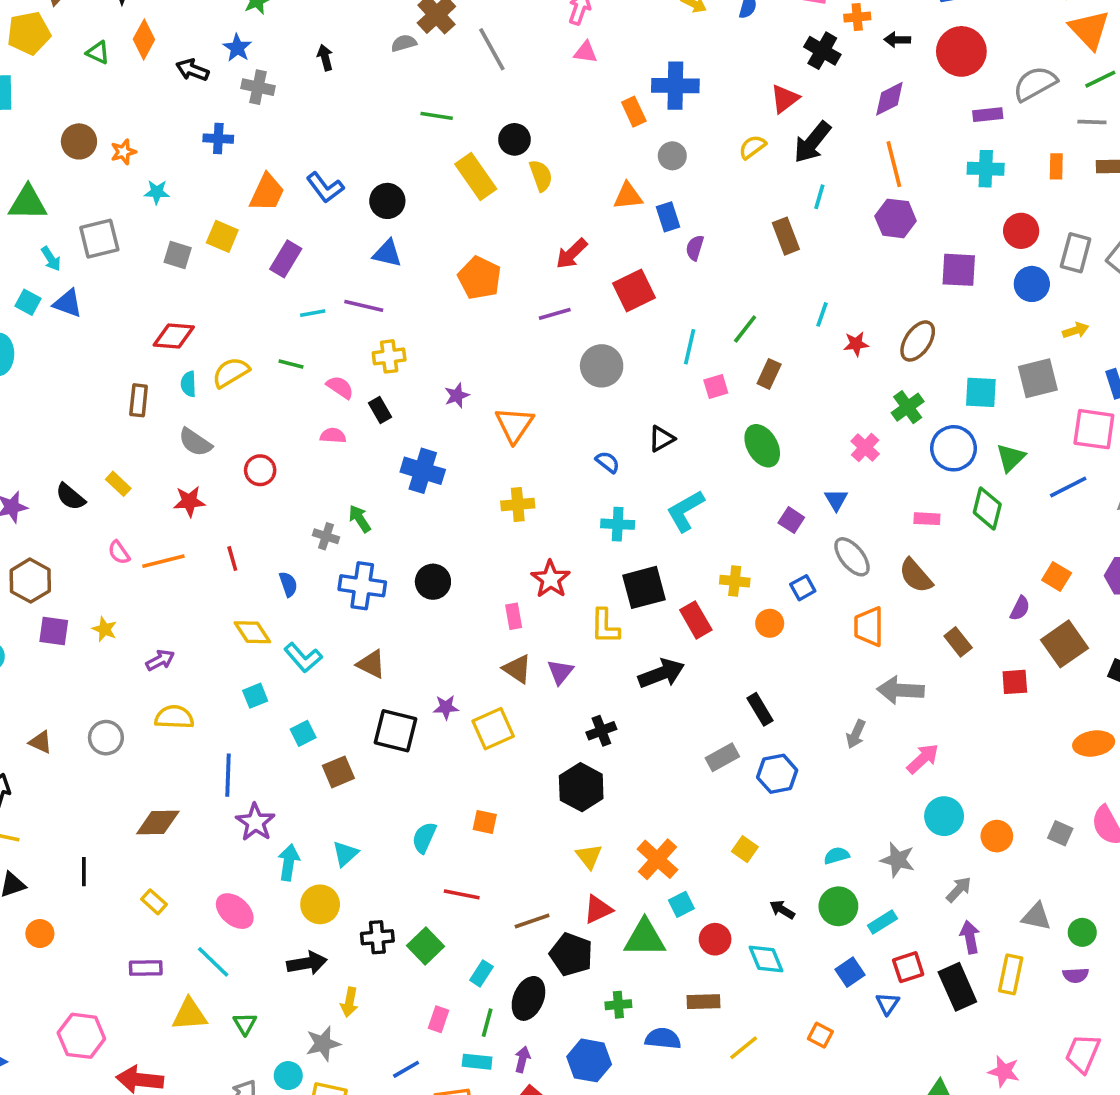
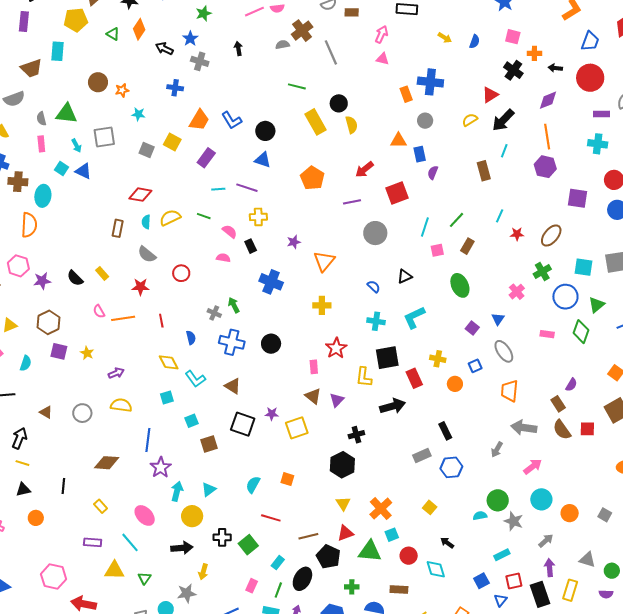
brown semicircle: (916, 576) -> (562, 430), moved
purple semicircle: (1020, 608) -> (571, 385), moved
green circle: (838, 906) -> (498, 500), moved

